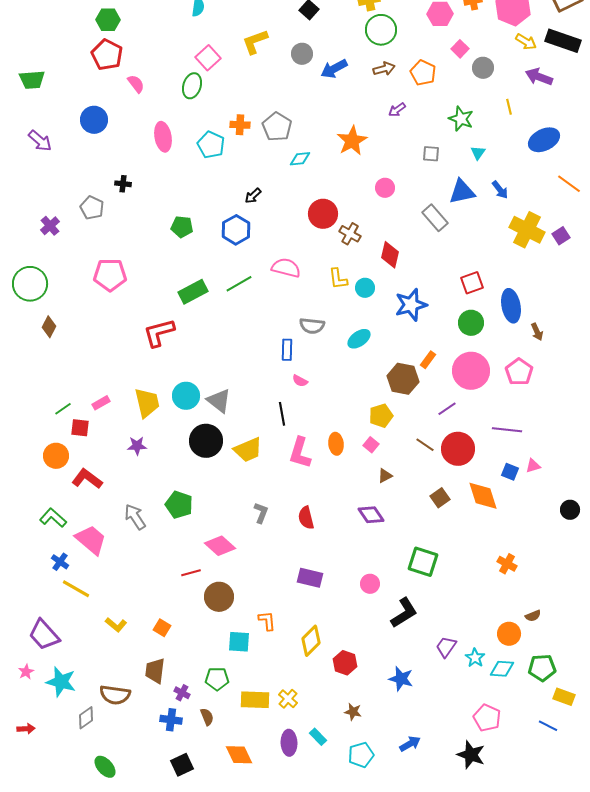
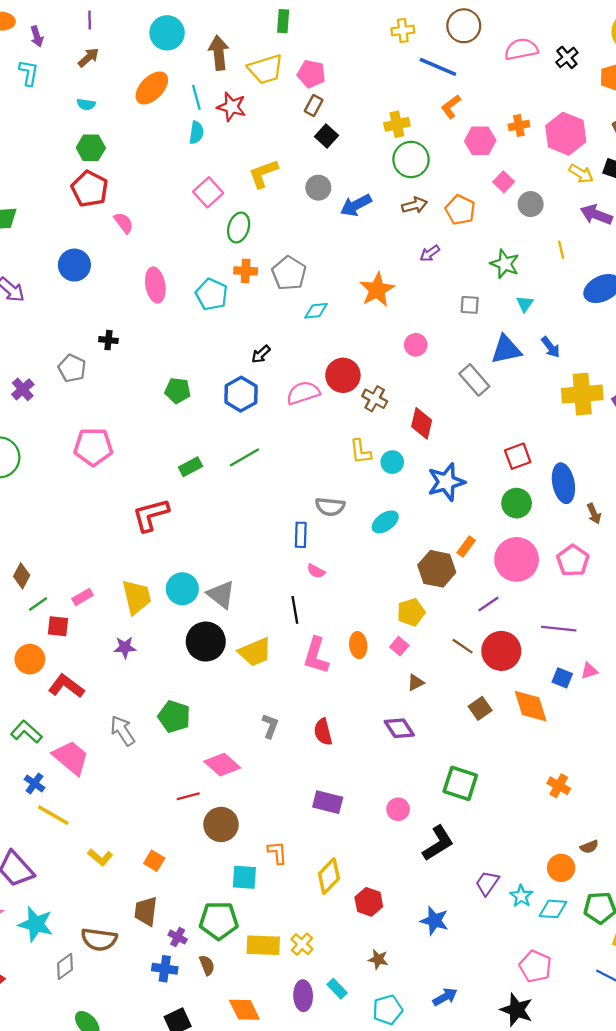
green ellipse: (192, 86) -> (239, 228), moved
yellow cross: (527, 230) -> (582, 394), turned -32
pink semicircle: (286, 268) -> (303, 393), moved, turned -32
green rectangle: (193, 292) -> (191, 467), size x0.7
brown diamond: (49, 327) -> (22, 576), moved
green pentagon: (217, 679) -> (219, 921), size x1.4

